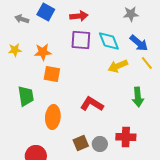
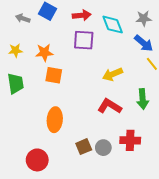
gray star: (131, 14) -> (144, 18), moved
cyan diamond: (109, 41) -> (113, 25), moved
yellow arrow: (118, 66) -> (113, 74), moved
green trapezoid: (26, 96) -> (15, 84), moved
red L-shape: (92, 104) -> (110, 106), moved

